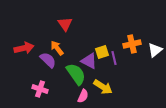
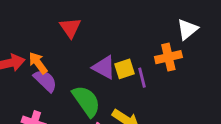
orange arrow: (57, 48) -> (38, 63), moved
white triangle: (155, 50) -> (187, 29), moved
purple triangle: (89, 61) -> (104, 67), moved

